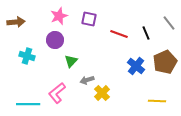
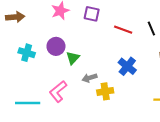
purple circle: (55, 40) -> (56, 46), moved
blue cross: (136, 66) -> (127, 66), moved
yellow cross: (102, 93) -> (105, 91), turned 35

